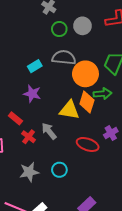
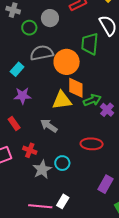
green arrow: (103, 94) -> (92, 100), moved
red rectangle: (15, 118) -> (14, 124), turned 32
red cross: (29, 137) -> (30, 150), moved
red ellipse: (88, 144) -> (92, 144), moved
cyan circle: (59, 170) -> (62, 163), moved

